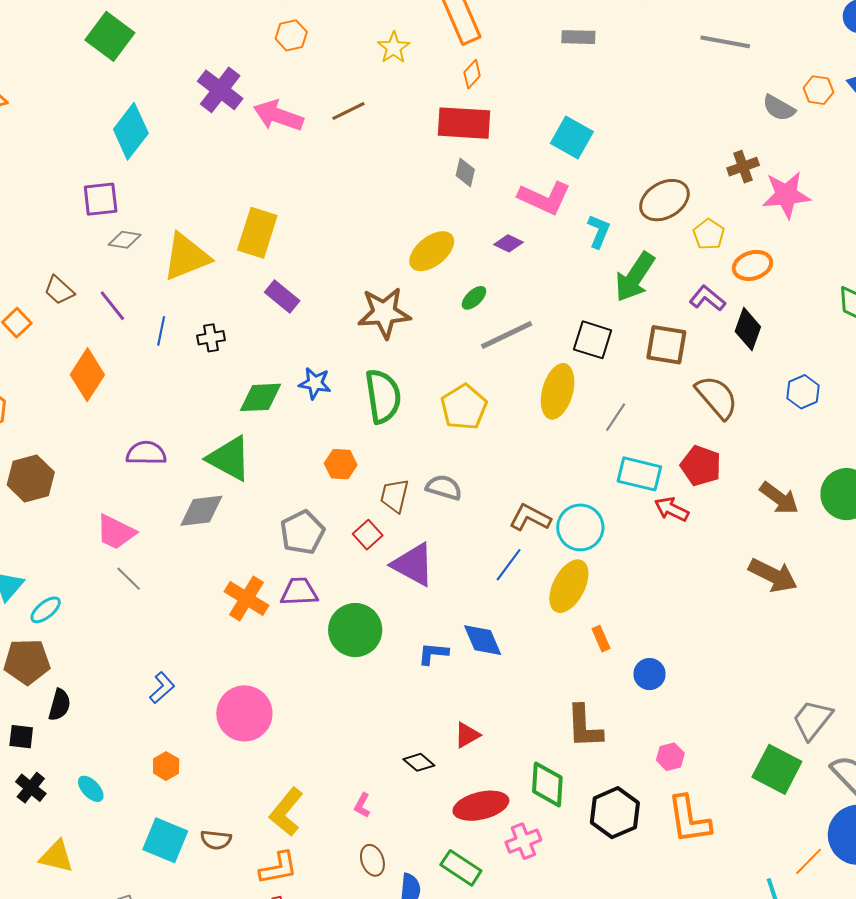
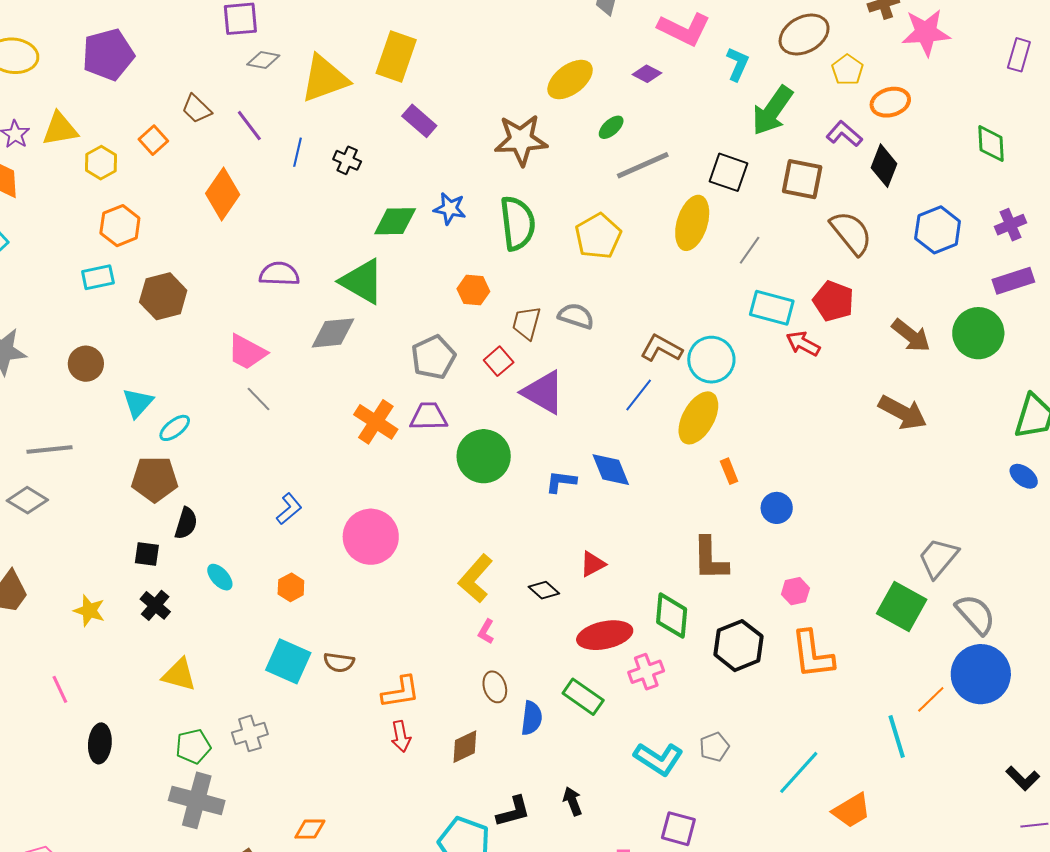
black cross: (211, 338) -> (347, 160), turned 32
blue hexagon: (803, 392) -> (938, 230), size x1.4
cyan ellipse: (91, 789) -> (220, 577), moved
yellow L-shape: (286, 812) -> (476, 579), moved

